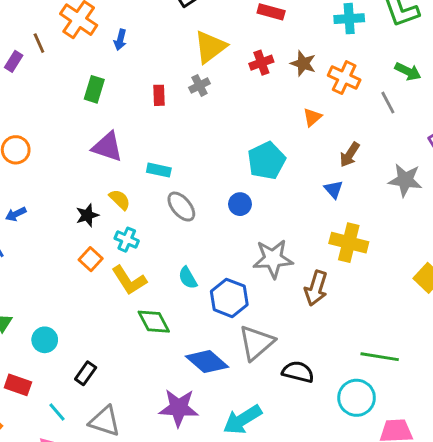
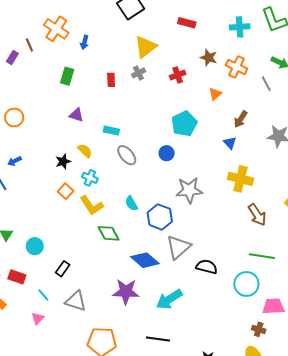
red cross: (261, 63) -> (178, 75), moved
purple triangle: (107, 147) -> (76, 115), size x0.7
brown arrow: (316, 288) -> (257, 215), moved, turned -50

